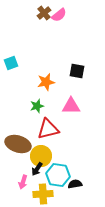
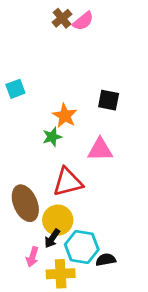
orange star: (46, 82) -> (65, 116), turned -30
green star: (37, 106) -> (52, 137), moved
brown ellipse: (18, 144) -> (25, 203), turned 50

